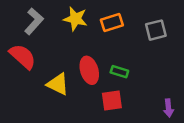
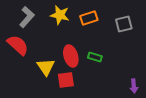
yellow triangle: (58, 84) -> (46, 67), turned 30
red square: (112, 100) -> (66, 80), moved

